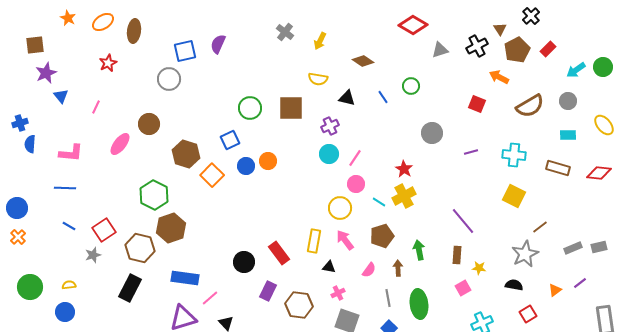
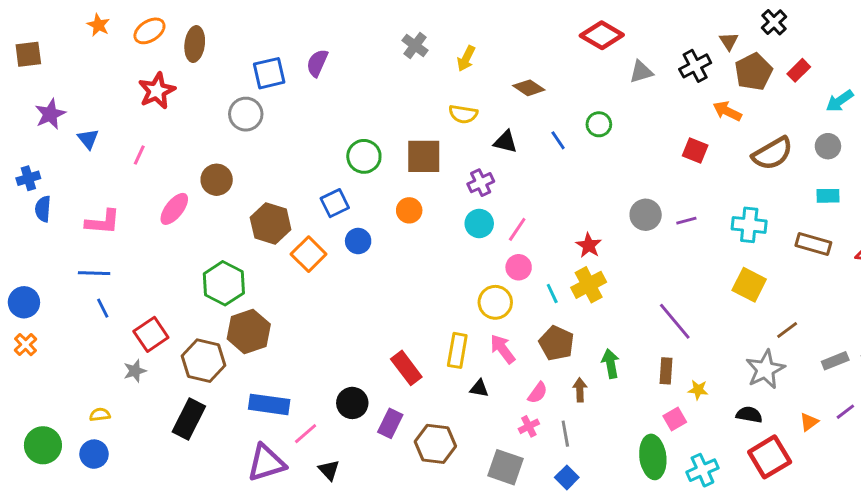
brown square: (35, 45) -> (28, 54), moved
red star: (108, 63) -> (157, 91), size x1.4
purple star: (46, 73) -> (50, 114), moved
gray circle: (432, 133) -> (646, 215), moved
orange circle: (268, 161) -> (409, 210), moved
cyan line: (379, 202) -> (552, 294), turned 32
blue line: (69, 226) -> (103, 308), moved, turned 32
brown pentagon: (382, 236) -> (557, 343), turned -30
black circle: (244, 262) -> (352, 403), moved
green circle: (30, 287) -> (43, 445), moved
pink cross: (338, 293) -> (529, 426), moved
green ellipse: (419, 304) -> (653, 457), moved
red square: (528, 314) -> (770, 457), size x1.6

